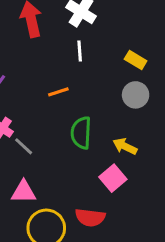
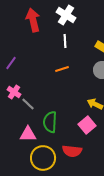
orange line: (58, 92) -> (62, 69), moved
green semicircle: (81, 133) -> (50, 122), moved

